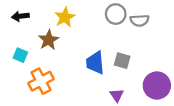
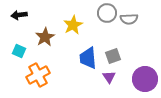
yellow star: (65, 17) -> (73, 25), moved
gray square: (122, 61) -> (113, 56), turned -35
purple triangle: (117, 95) -> (109, 77), moved

